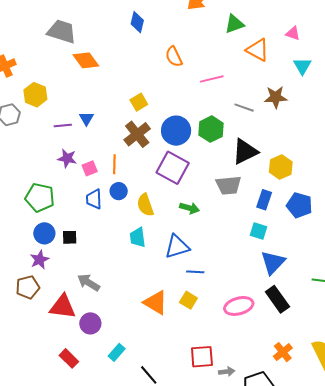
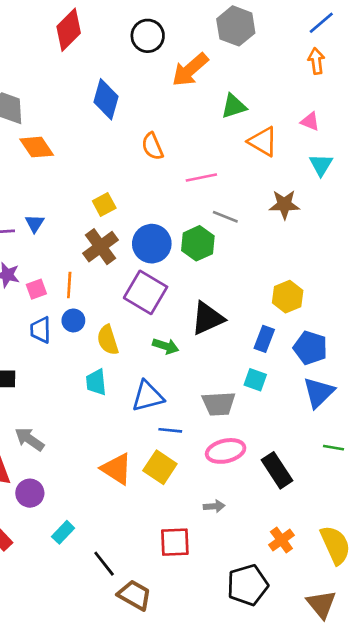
blue diamond: (137, 22) -> (106, 99), size x1.4
gray line: (244, 108) -> (225, 217), moved
black triangle: (245, 152) -> (208, 318), moved
gray trapezoid: (228, 185) -> (219, 404), moved
blue triangle: (273, 262) -> (319, 392), moved
yellow square: (188, 300) -> (160, 467), size x1.4
pink ellipse: (239, 306) -> (226, 451), moved
gray arrow: (227, 372) -> (214, 506), moved

